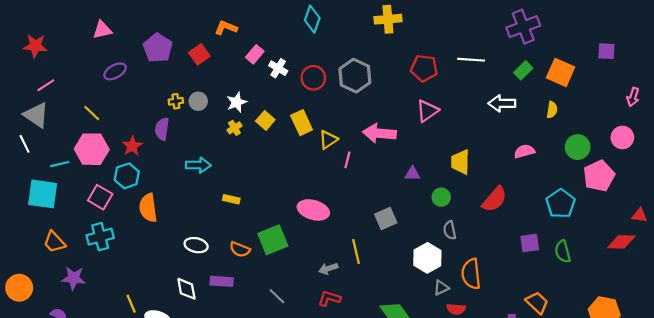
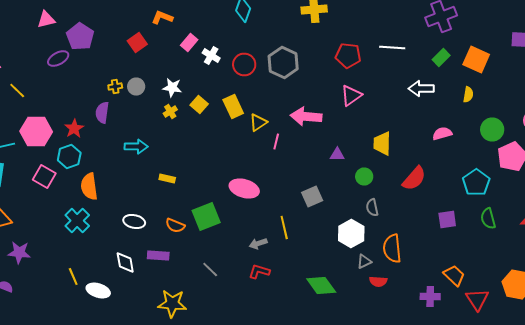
purple pentagon: (158, 48) -> (80, 36), moved
white star: (237, 102) -> (172, 88), turned 30
yellow line: (92, 113) -> (17, 90), moved
cyan cross: (100, 237) -> (77, 220), moved, turned -30
green semicircle: (563, 252) -> (488, 218), moved

